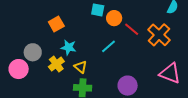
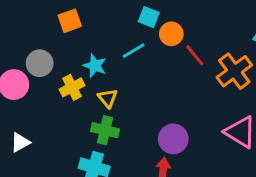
orange square: (56, 24) -> (70, 21), moved
cyan line: (109, 46) -> (134, 51), moved

